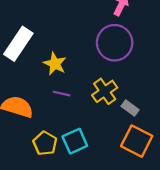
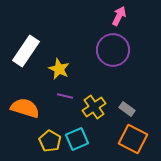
yellow cross: (105, 91) -> (94, 107), moved

